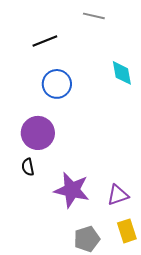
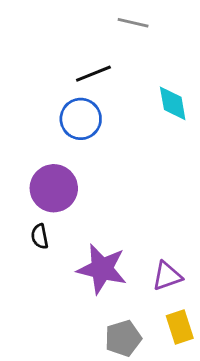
black line: (45, 41) -> (93, 74), moved

